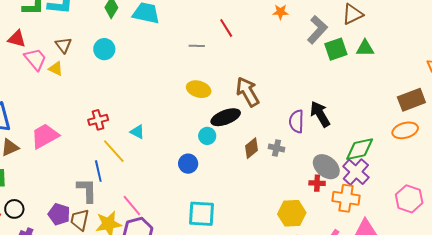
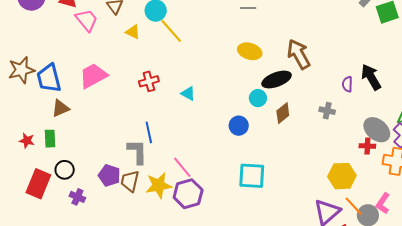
yellow triangle: (56, 69) -> (133, 32), moved
purple semicircle: (297, 121) -> (347, 84), size x0.7
pink trapezoid: (45, 136) -> (93, 76), moved
brown diamond: (251, 148) -> (283, 113), moved
yellow line: (114, 151) -> (171, 31), moved

